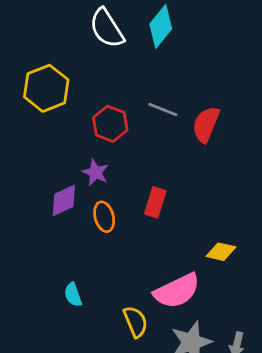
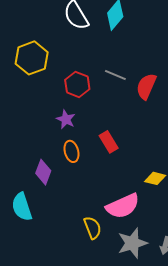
purple diamond: (64, 200) -> (43, 172), moved, turned -45
red rectangle: (155, 202) -> (109, 142), turned -50
cyan semicircle: (73, 295) -> (22, 207), moved, size x1.6

